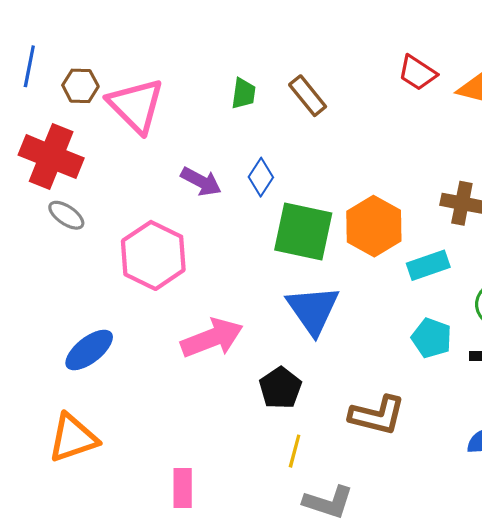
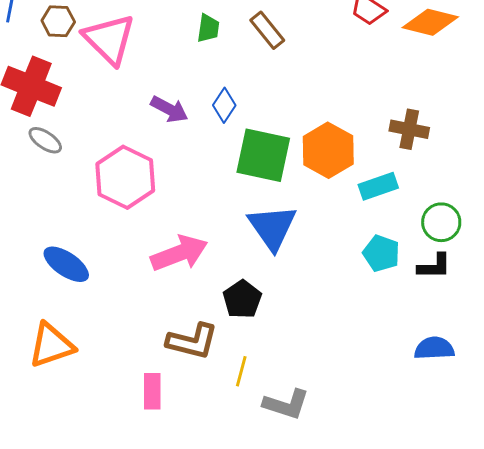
blue ellipse: (89, 350) -> (66, 264), turned 72
brown L-shape: (377, 415) -> (192, 341), moved
yellow line: (295, 451) -> (241, 371), moved

